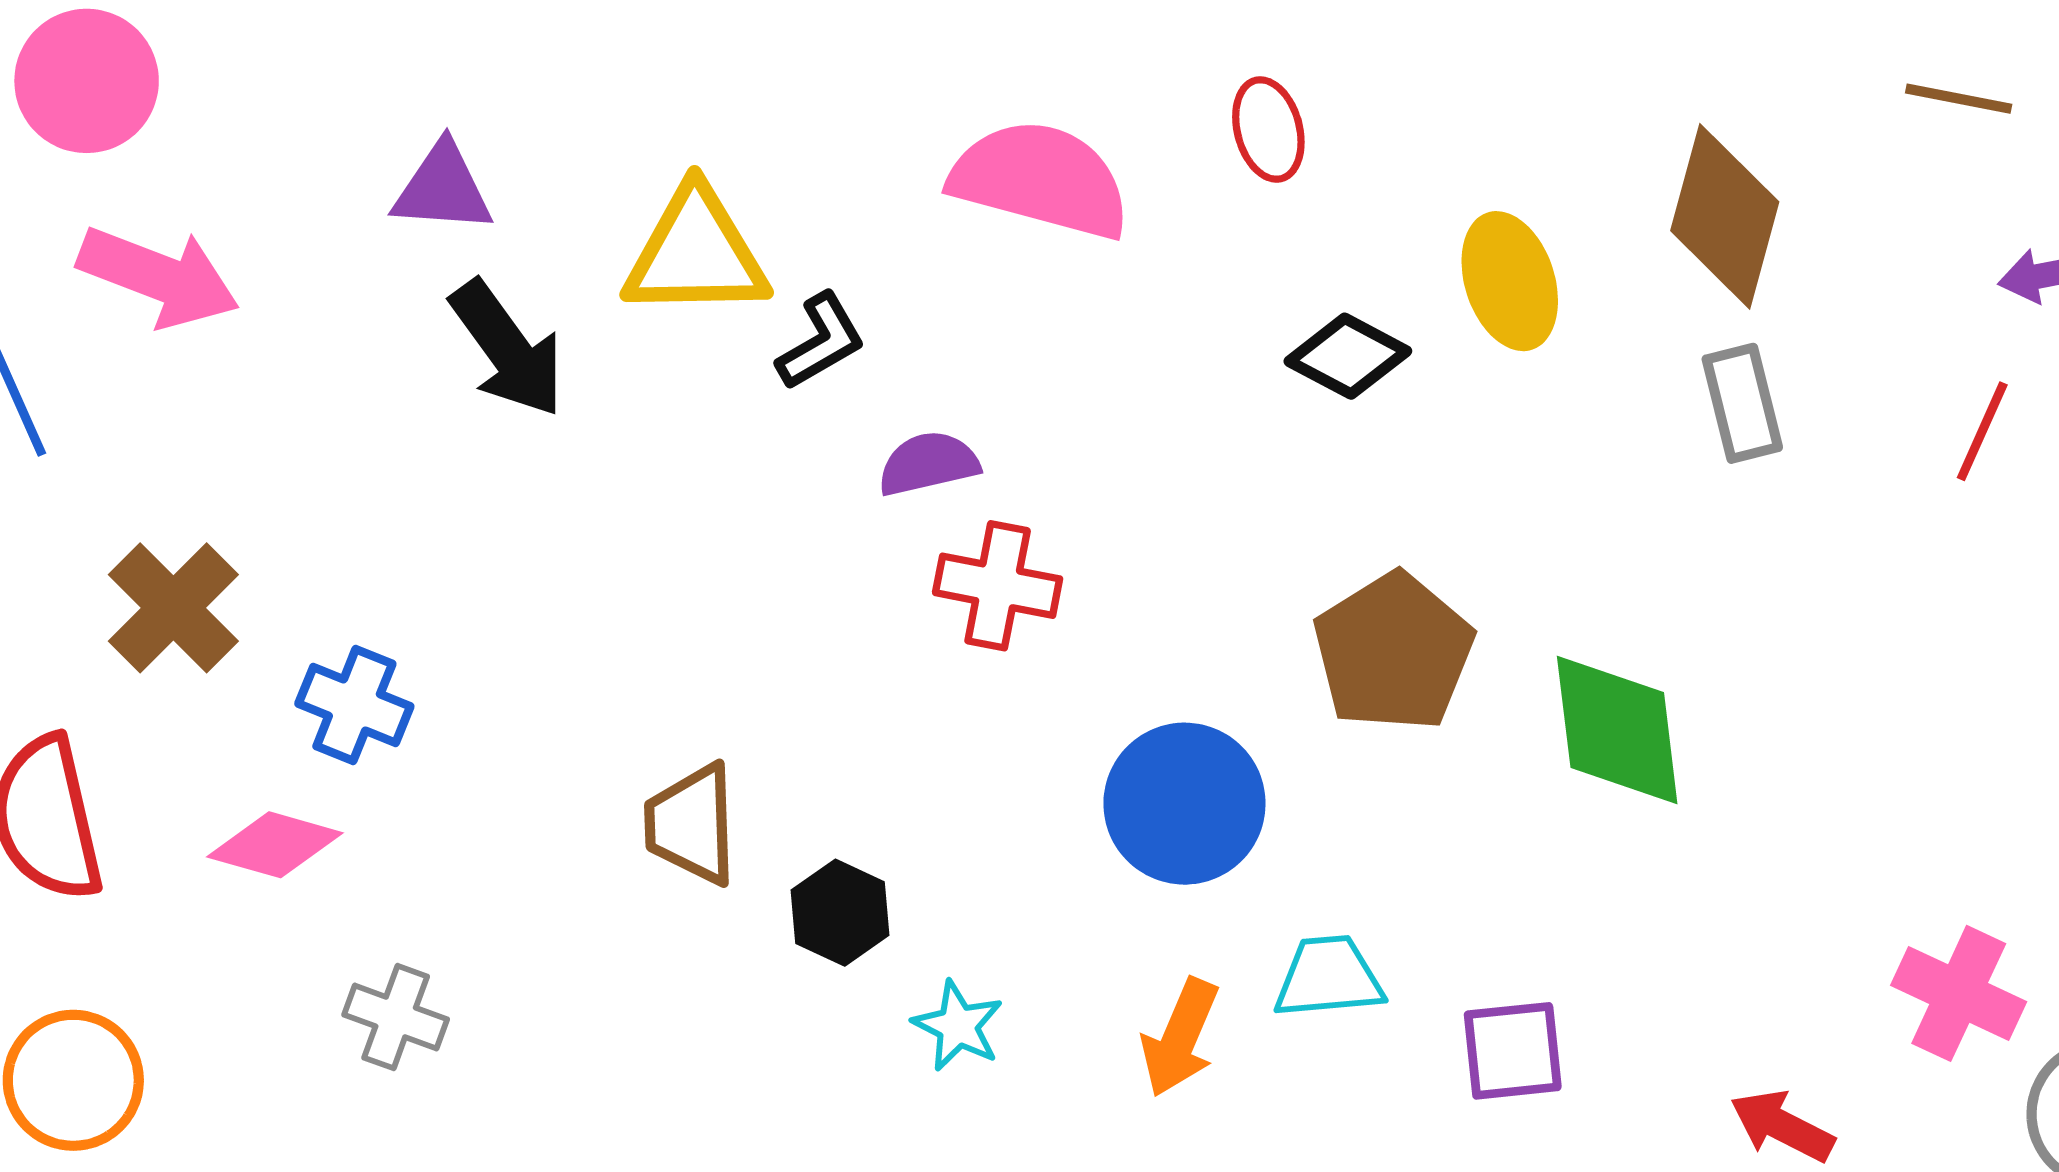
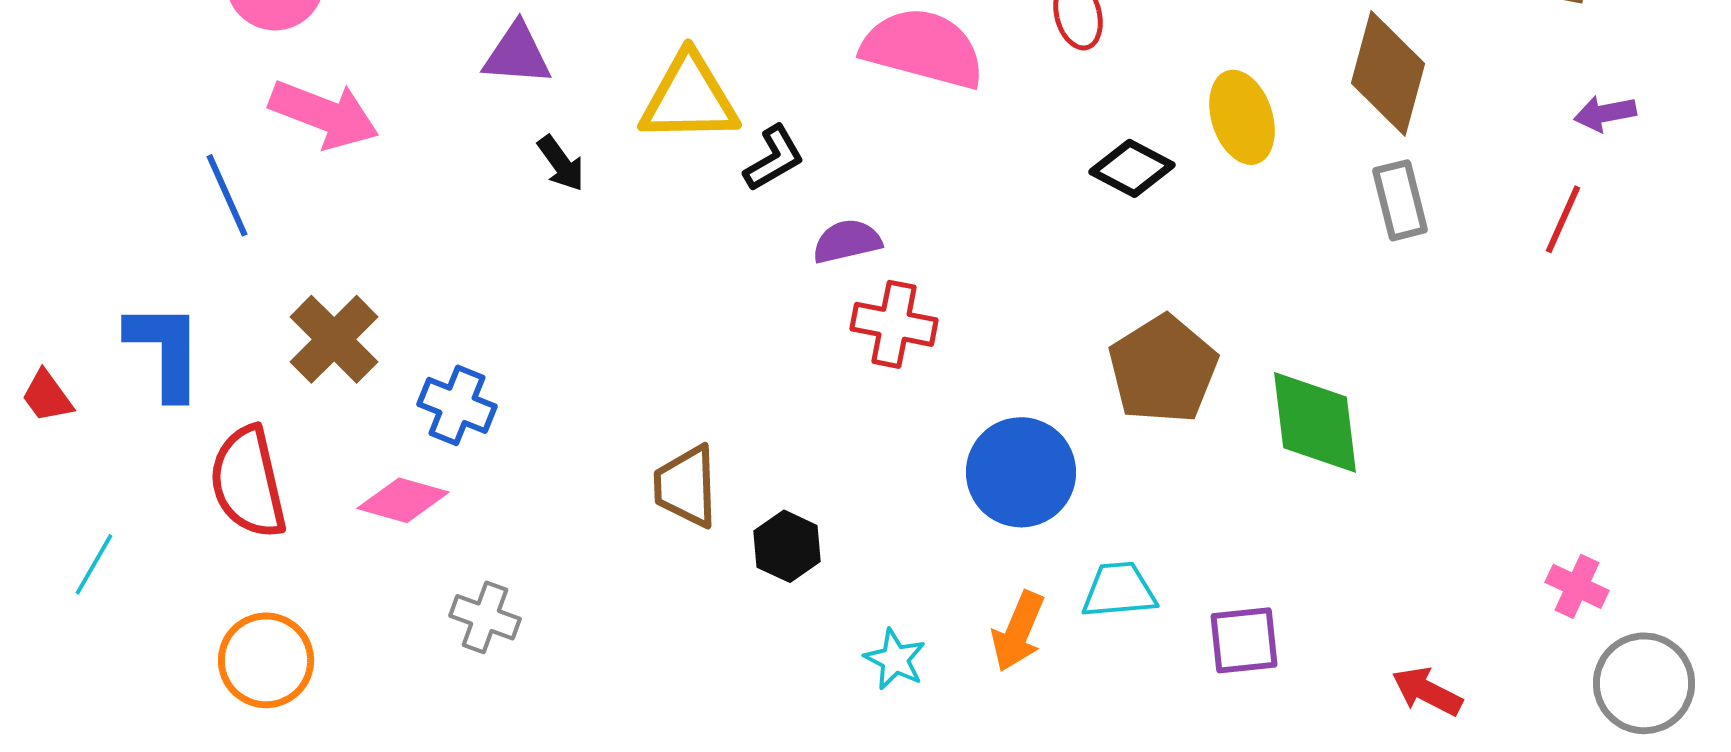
black arrow: (507, 349) -> (561, 163), size x0.6
pink cross: (1959, 993) -> (1577, 586), moved, size x0.7
cyan star: (958, 1026) -> (895, 659), moved

